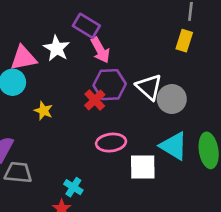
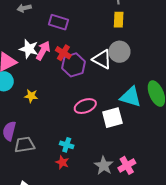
purple rectangle: (86, 26) -> (59, 22), moved
pink arrow: (100, 50) -> (43, 51), moved, turned -108
gray circle: (172, 99) -> (119, 52), moved
red cross: (95, 100) -> (63, 53), moved

